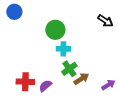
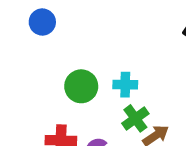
green circle: (55, 30) -> (81, 86), moved

